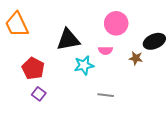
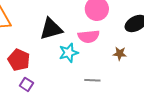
pink semicircle: (106, 51) -> (89, 36), size x1.5
brown star: (136, 58) -> (120, 54), moved

